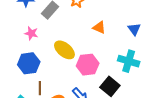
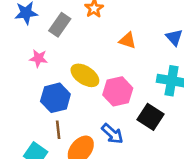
blue hexagon: (29, 63) -> (55, 98), moved

